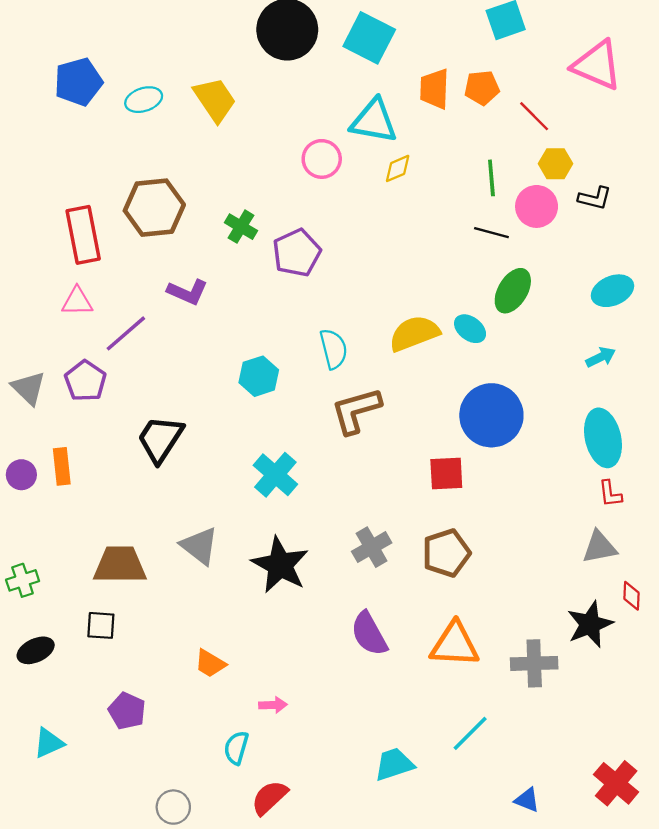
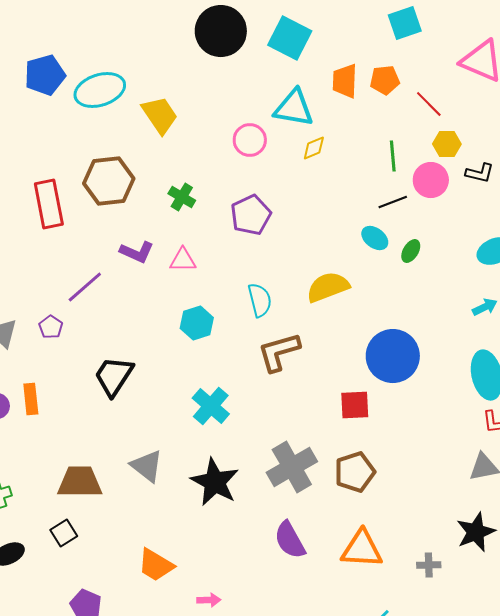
cyan ellipse: (144, 100) -> (100, 90), size x1.6
yellow trapezoid: (215, 100) -> (160, 115), moved
black line: (491, 233) -> (393, 202), turned -36
purple pentagon: (297, 253) -> (251, 215), moved
green ellipse: (513, 291) -> (411, 251), size x0.6
pink triangle: (77, 301) -> (183, 260), moved
cyan ellipse: (470, 329) -> (375, 238), moved
purple pentagon: (85, 381) -> (51, 327), size x0.7
gray cross: (372, 547) -> (292, 467), size x1.5
black square: (101, 625) -> (64, 533), turned -36
orange trapezoid: (210, 663) -> (156, 565), size x1.4
gray cross: (534, 663) -> (429, 565), size x0.6

